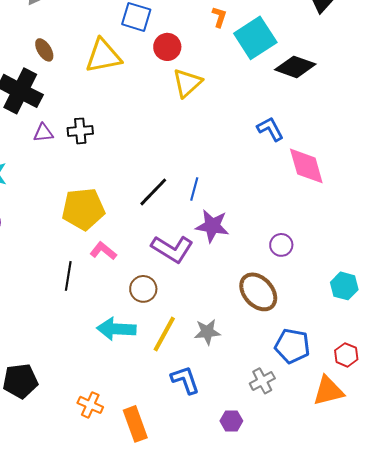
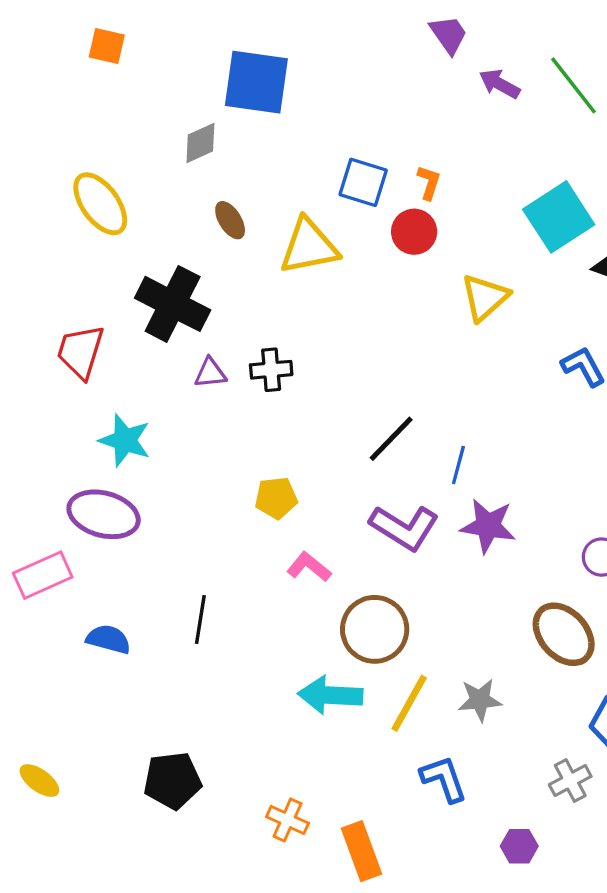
orange L-shape: (219, 17) -> (429, 182), moved
brown ellipse: (44, 50) -> (230, 220), moved
yellow triangle: (187, 83) -> (485, 297), moved
black line: (153, 192) -> (391, 439), moved
yellow pentagon: (83, 209) -> (276, 498), size x0.6
purple L-shape: (172, 249) -> (404, 527), moved
black line: (68, 276) -> (200, 619), moved
brown circle: (143, 289) -> (375, 629), size x1.5

